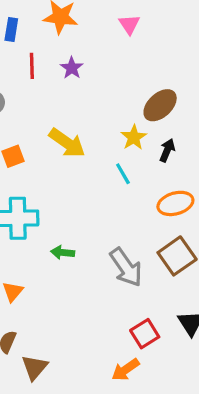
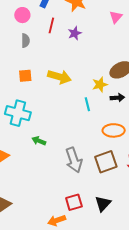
yellow arrow: (67, 143) -> (59, 77), turned -35
black arrow: (167, 150) -> (117, 98), turned 48

